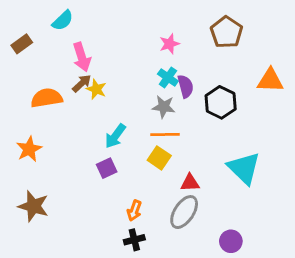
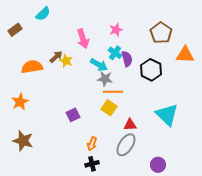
brown pentagon: (226, 32) -> (161, 33), moved
pink arrow: (82, 57) -> (83, 39), moved
gray star: (164, 107) -> (105, 79), moved
cyan arrow: (115, 136) -> (99, 65), moved, turned -96

